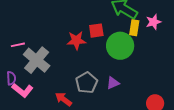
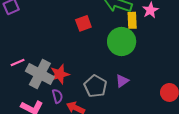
red square: (96, 31) -> (83, 23), moved
red star: (76, 40) -> (60, 74), moved
purple semicircle: (11, 78) -> (57, 96), moved

